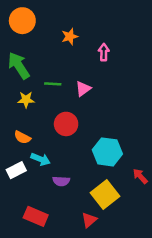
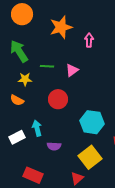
orange star: (70, 36) -> (61, 27), size x1.6
orange semicircle: (22, 137) -> (17, 100), moved
cyan arrow: (41, 159) -> (37, 128), turned -126

